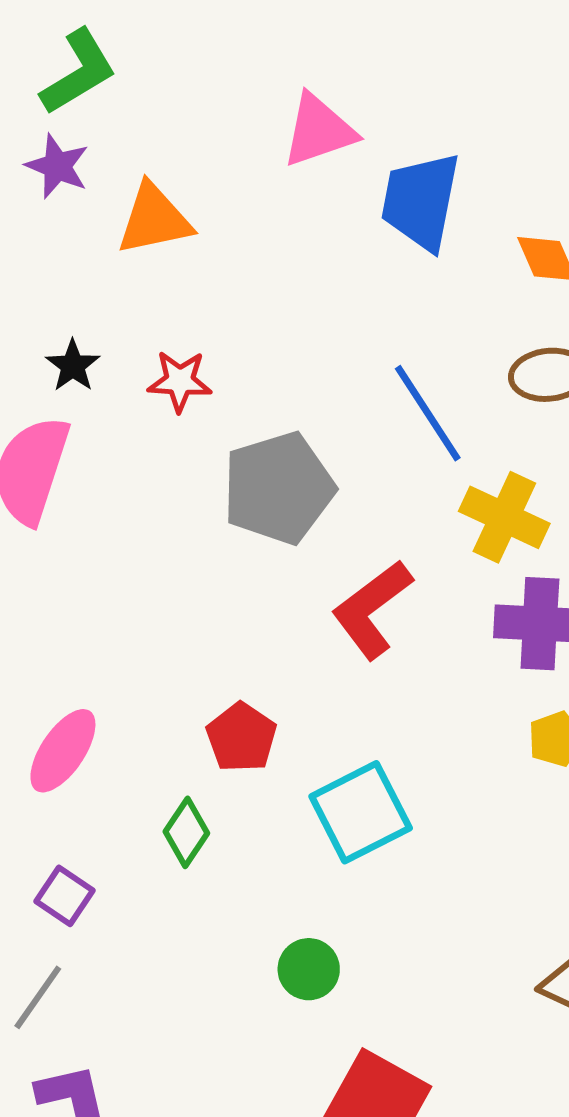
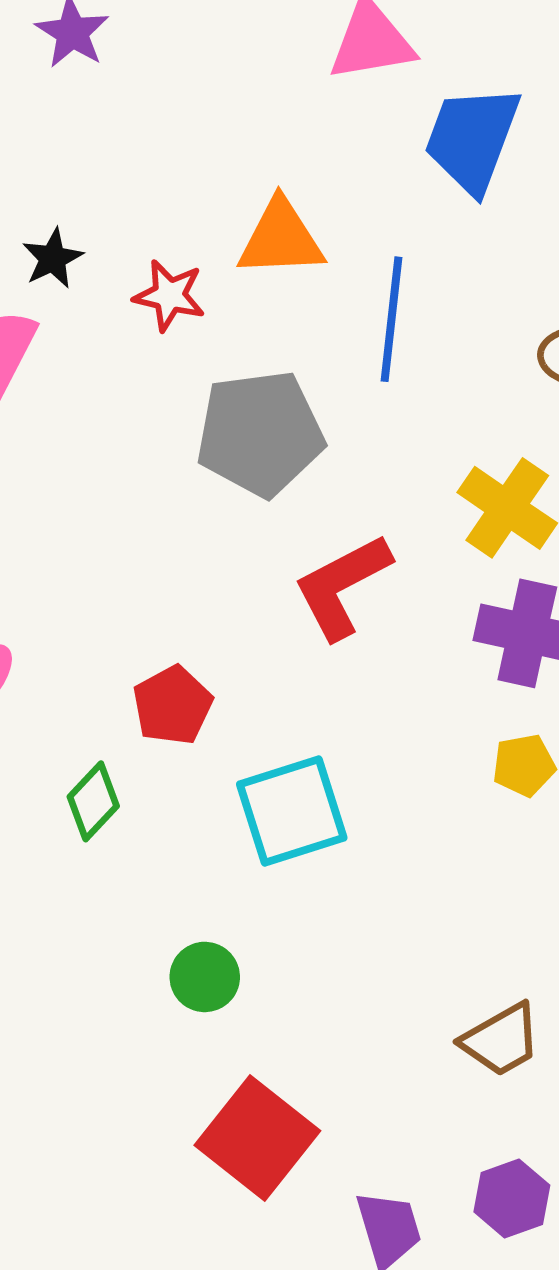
orange triangle: (154, 219) -> (281, 238), moved
blue line: (428, 413) -> (391, 319), moved, turned 30

